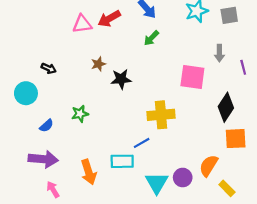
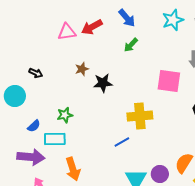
cyan rectangle: (122, 161) -> (55, 139), moved

